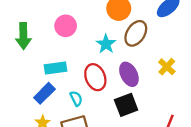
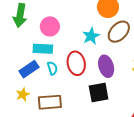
pink circle: (66, 26) -> (50, 26), moved
cyan semicircle: (76, 98) -> (52, 68), moved

